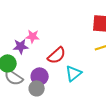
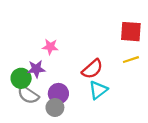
purple star: (21, 46) -> (36, 69), moved
red semicircle: (57, 55) -> (92, 69), moved

